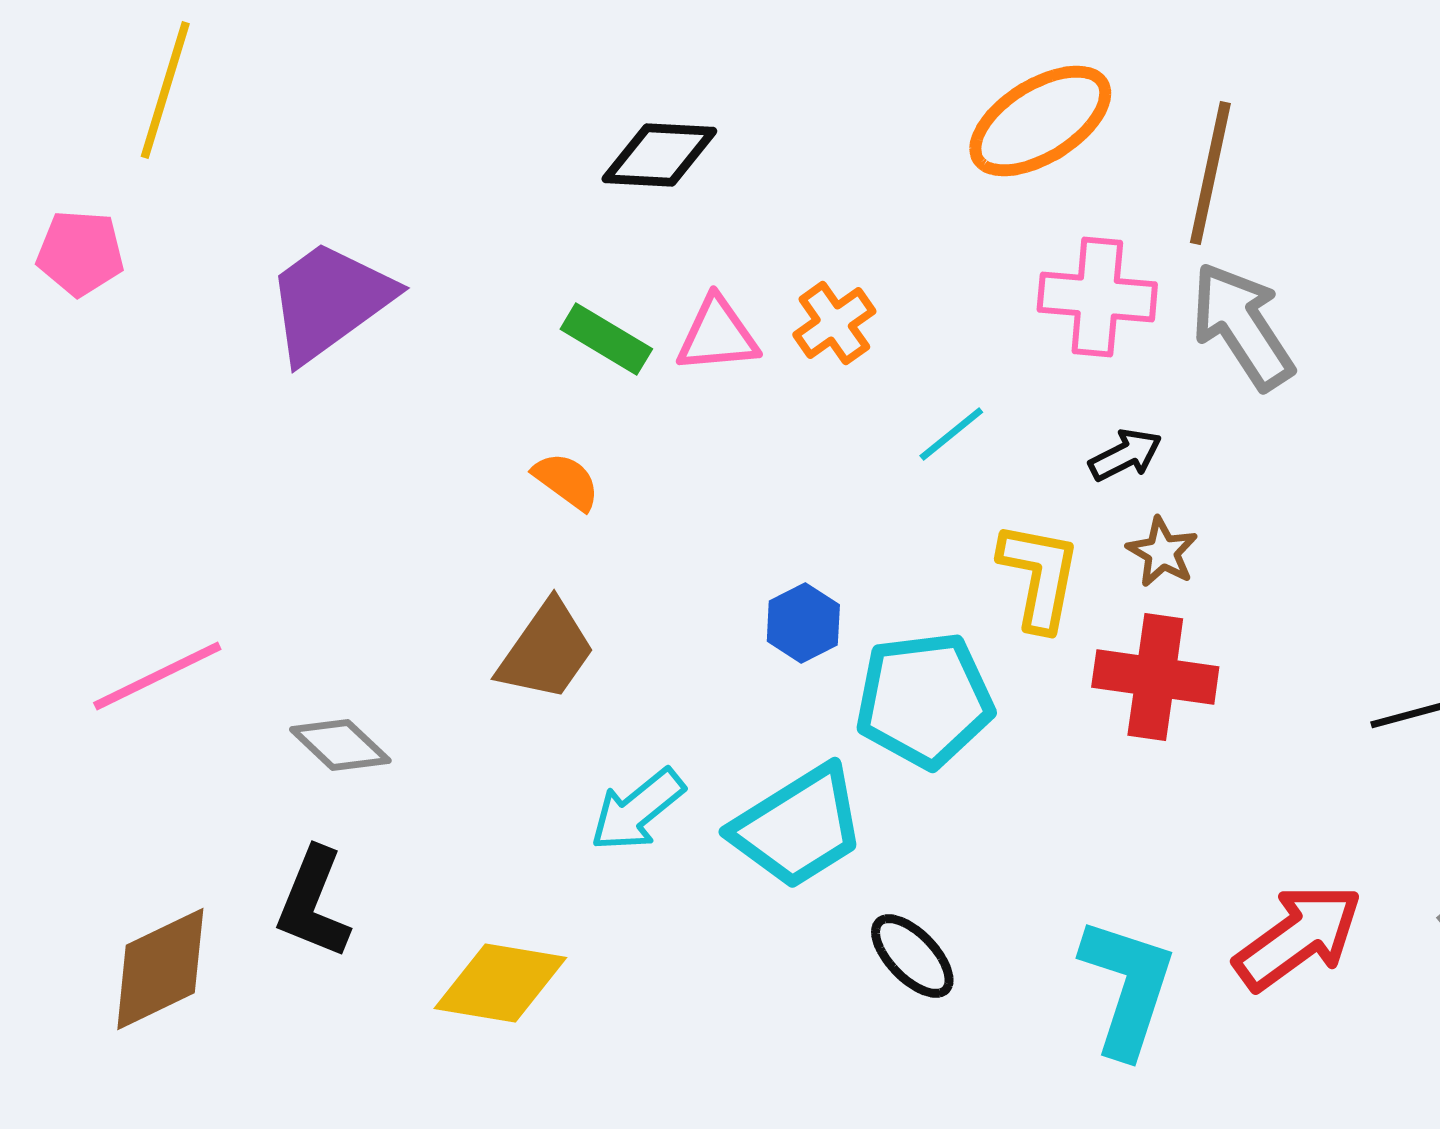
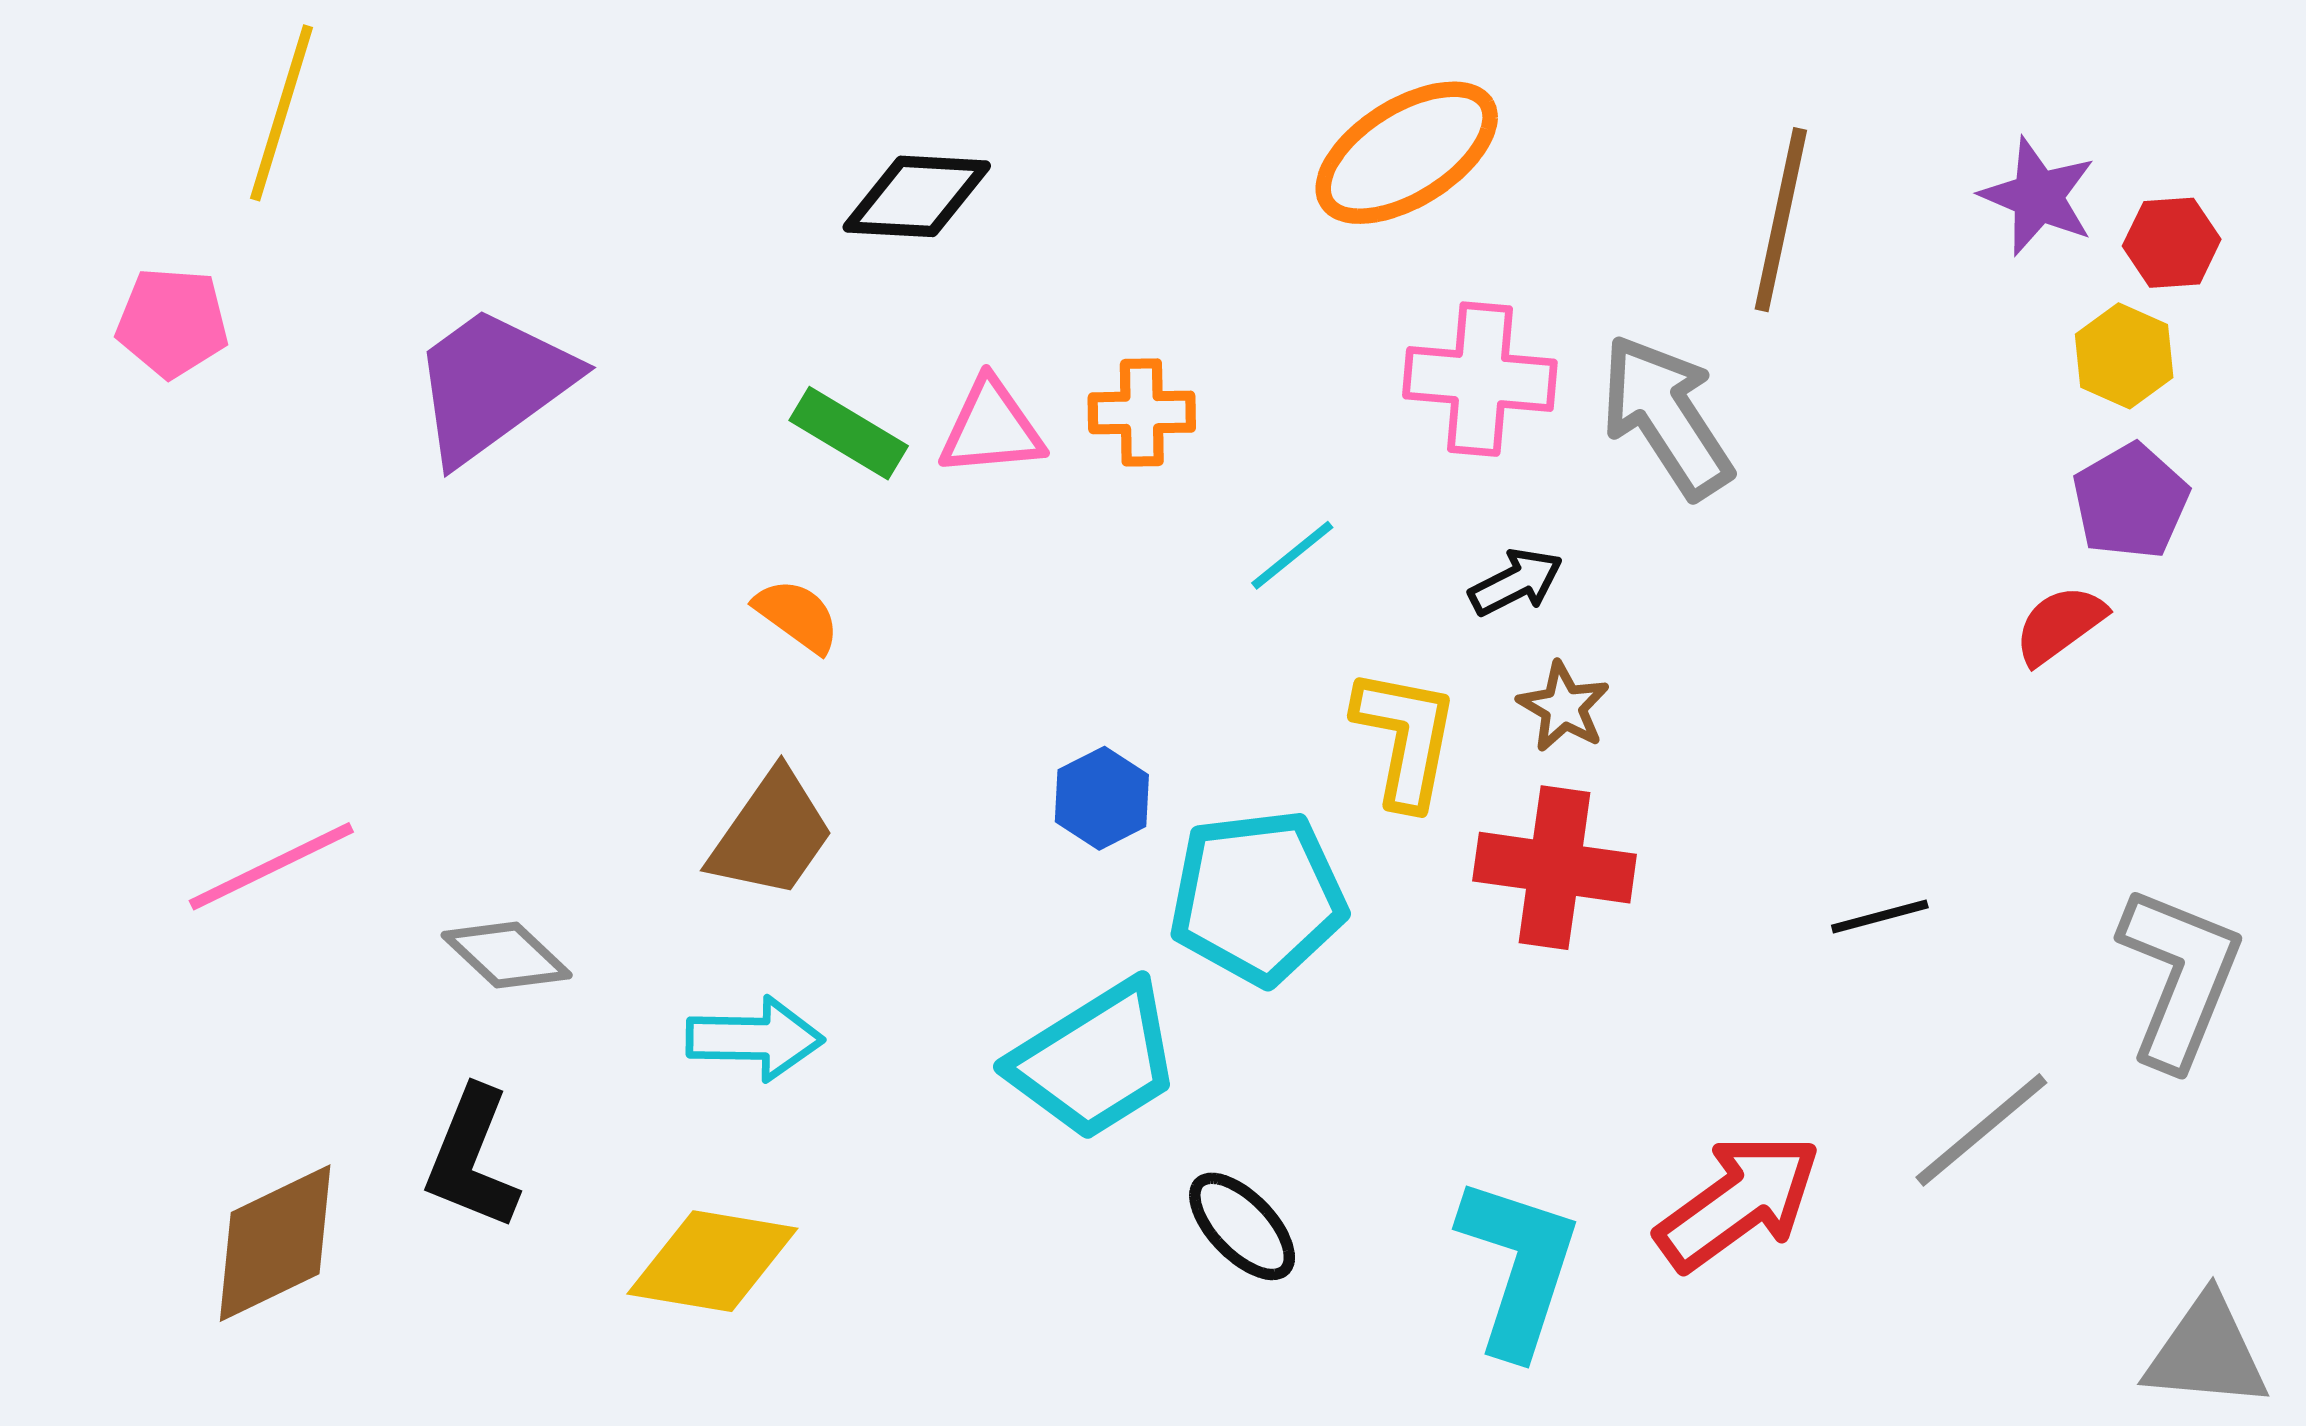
brown line: (1210, 173) -> (1781, 220), moved
orange cross: (834, 323) -> (1142, 412), turned 34
cyan arrow: (637, 810) -> (755, 1039), moved, turned -140

